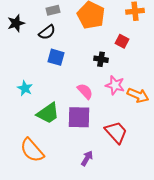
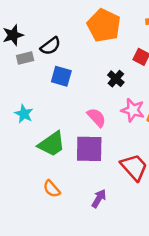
gray rectangle: (53, 10) -> (25, 58), moved
black cross: (101, 59) -> (116, 79), turned 32
orange semicircle: (32, 150) -> (52, 189), moved, size x0.6

